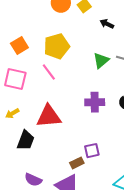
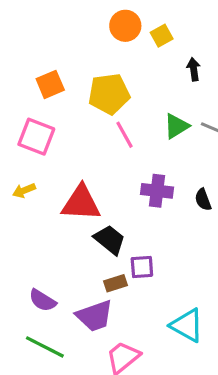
black arrow: (107, 24) -> (194, 69), turned 48
pink line: (49, 72) -> (125, 135), moved
black trapezoid: (26, 140) -> (110, 240), moved, turned -80

